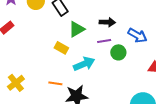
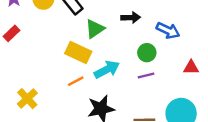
purple line: (104, 41) -> (146, 75), moved
yellow rectangle: (61, 48) -> (78, 53), size x1.5
orange line: (55, 83) -> (76, 81), moved, turned -32

